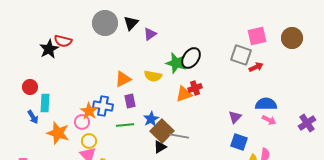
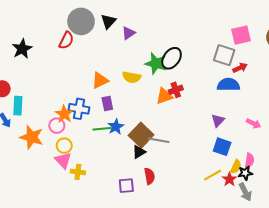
red semicircle: (63, 41) -> (66, 40), moved, turned -78
blue semicircle: (266, 104) -> (228, 85), moved
blue star: (151, 119) -> (116, 127), moved

